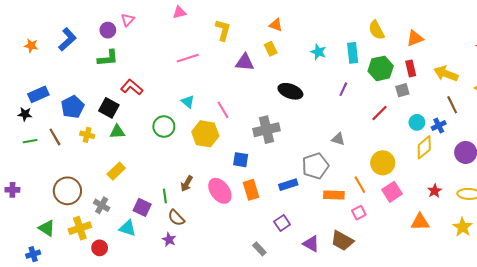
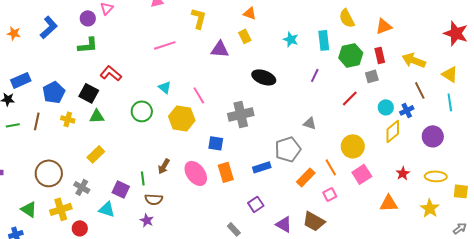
brown line: (55, 137) -> (37, 121), turned 42
orange rectangle: (334, 195) -> (306, 177), turned -48
brown semicircle: (176, 218) -> (154, 199), turned -42

